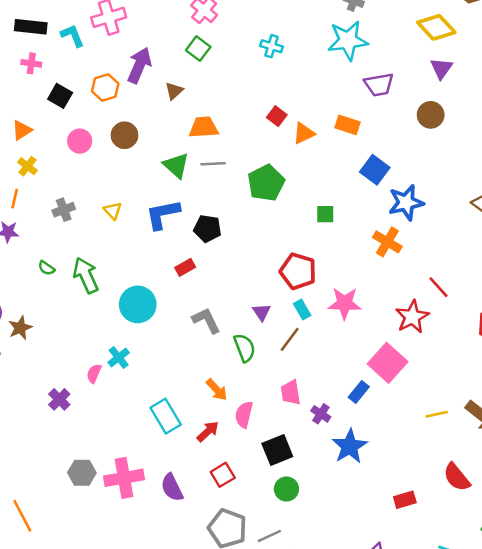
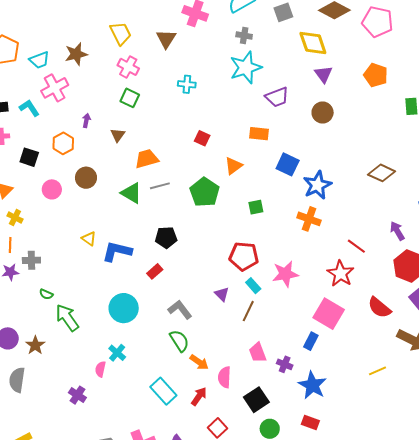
yellow diamond: (436, 27) -> (313, 43), turned 36
purple arrow: (139, 65) -> (86, 120), size x0.5
orange triangle: (304, 133) -> (234, 166), moved
gray cross: (64, 210) -> (31, 260), moved, turned 30
blue L-shape: (163, 214) -> (117, 251), moved, turned 36
green arrow: (86, 275) -> (67, 318), moved
green semicircle: (245, 348) -> (179, 341), moved
yellow line: (437, 414) -> (377, 371), moved
red semicircle: (457, 477) -> (379, 308), moved
red rectangle: (405, 500) -> (310, 422), moved, turned 48

